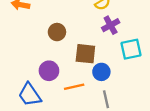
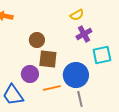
brown square: (85, 54) -> (48, 59), moved
blue circle: (101, 72) -> (76, 75), size x1.6

